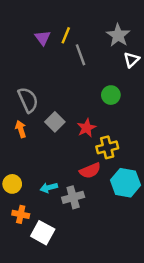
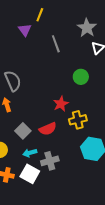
yellow line: (66, 35) -> (40, 15), moved
gray square: (55, 122) -> (23, 131), moved
red semicircle: (90, 171) -> (48, 129), moved
white square: (43, 233) -> (30, 174), moved

